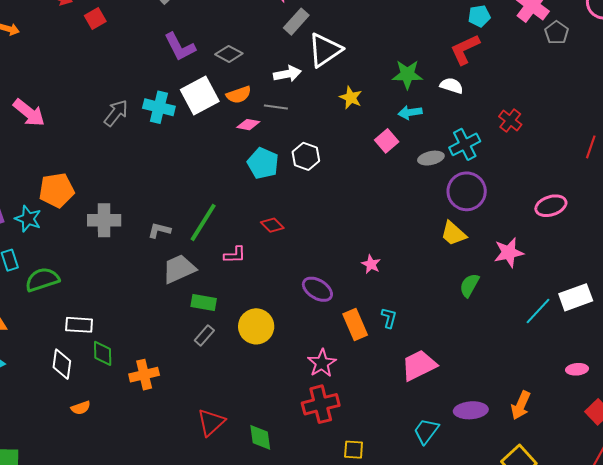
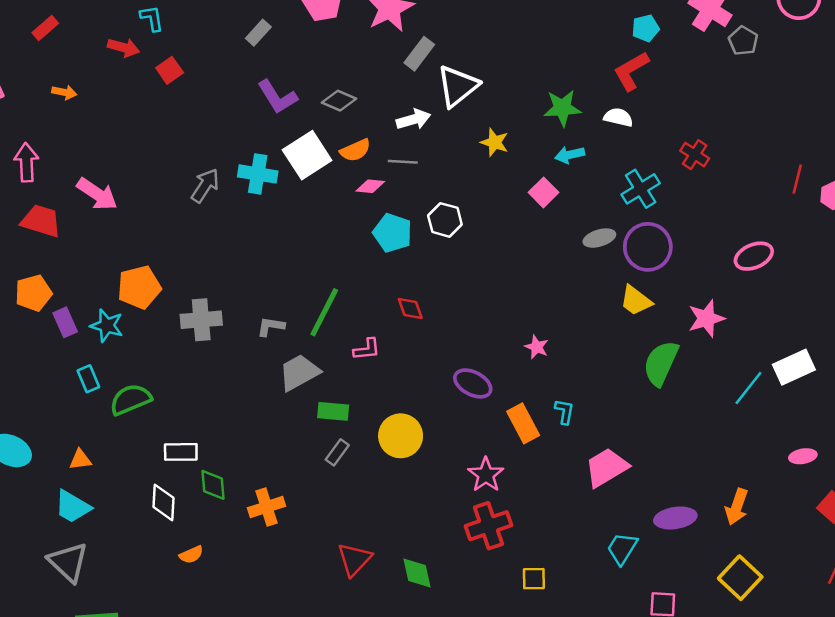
gray ellipse: (431, 158) -> (599, 238), moved
red diamond: (272, 225) -> (410, 309), turned 30
green semicircle: (469, 285) -> (661, 363), size x1.5

